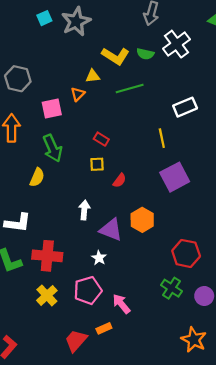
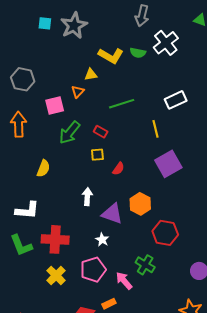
cyan square: (44, 18) -> (45, 23), turned 32
green line: (130, 88) -> (122, 104), moved
green arrow: (53, 148) -> (70, 133), moved, turned 65
red hexagon: (186, 253) -> (165, 233), moved
green cross: (171, 288) -> (145, 265), moved

